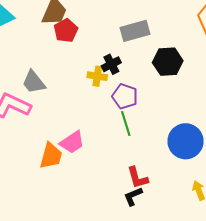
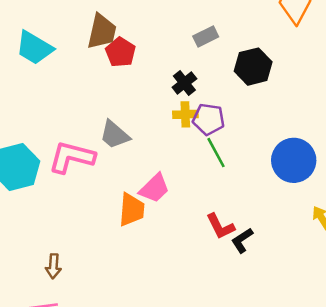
gray rectangle: (135, 31) -> (206, 36), size x0.7
yellow cross: (97, 76) -> (185, 114), moved
gray trapezoid: (34, 82) -> (115, 135), moved
red L-shape: (138, 178) -> (220, 226), moved

